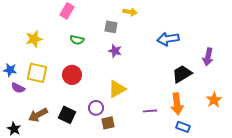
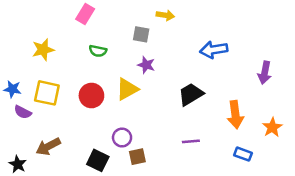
black trapezoid: (182, 74) -> (191, 94), moved
yellow triangle: (117, 89) -> (127, 89), moved
orange arrow: (177, 104) -> (235, 115), moved
black square: (67, 115) -> (98, 160), moved
blue rectangle: (183, 127) -> (243, 154), moved

